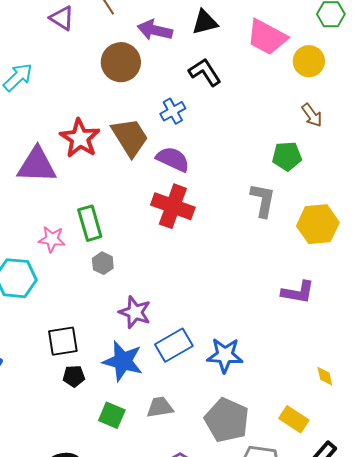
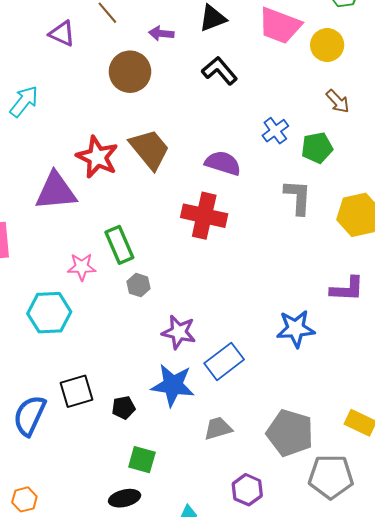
purple arrow: (155, 30) -> (161, 33), size x0.7
blue cross: (173, 111) -> (275, 131), moved
purple semicircle: (173, 159) -> (223, 163), moved
black square: (63, 341) -> (77, 391), moved
blue star: (225, 355) -> (296, 329), moved
green square: (112, 415) -> (142, 460), moved

